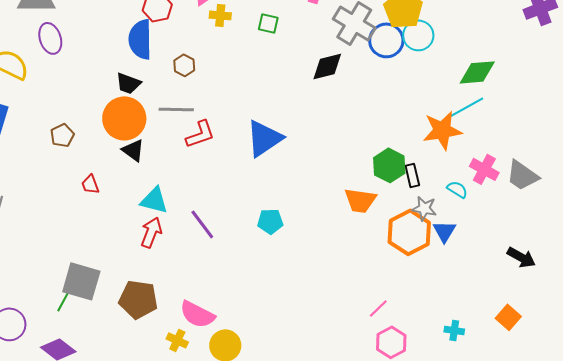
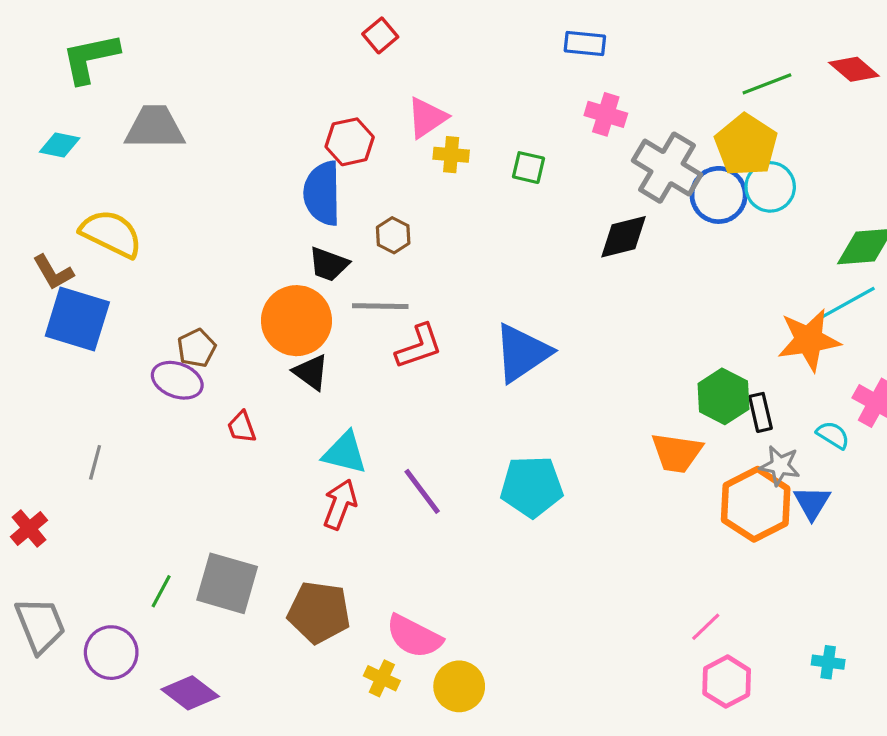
purple ellipse: (50, 38) -> (177, 380), moved, turned -52
black trapezoid: (128, 83) -> (329, 264), moved
cyan pentagon: (270, 221) -> (532, 487), size x1.5
green line: (63, 301) -> (161, 591), moved

